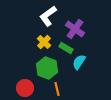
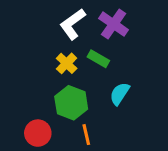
purple cross: (75, 29) -> (114, 24), moved
green rectangle: (66, 48) -> (98, 59), moved

